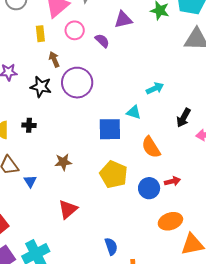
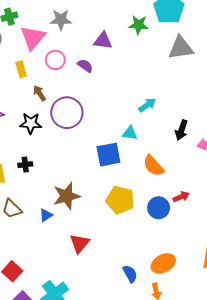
purple triangle: (123, 20) -> (103, 41), turned 30
brown star: (63, 162) -> (67, 196), size x1.5
blue triangle: (30, 181) -> (46, 215), moved, turned 40
orange ellipse: (170, 221) -> (163, 263), moved

